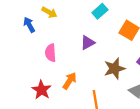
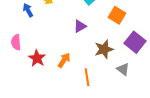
pink semicircle: (50, 53) -> (16, 42), moved
red star: (42, 90) -> (37, 58), moved

